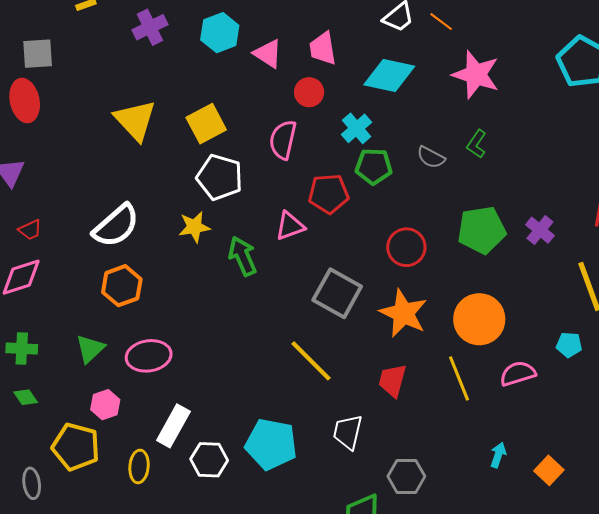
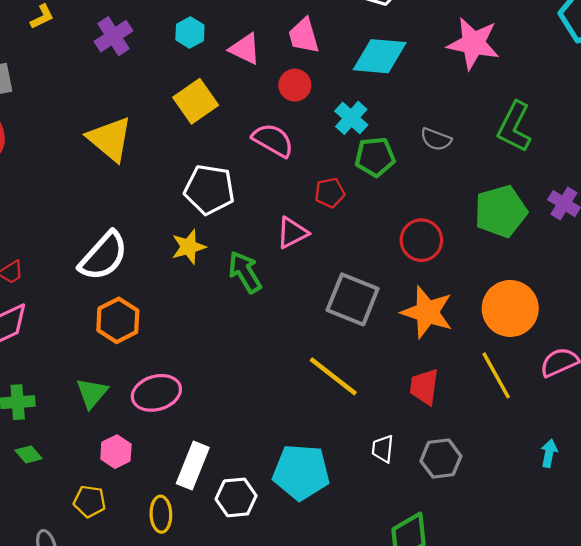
cyan hexagon: (220, 33) -> (190, 32), size x0.7
yellow square: (206, 124) -> (196, 101), moved
pink semicircle: (283, 140) -> (273, 140), turned 114
green L-shape: (477, 144) -> (514, 127), moved, size x1.6
red pentagon: (329, 194) -> (330, 193), size x0.7
white trapezoid: (348, 432) -> (383, 449), size x0.7
yellow pentagon: (76, 447) -> (90, 501), size x0.6
gray hexagon: (406, 476) -> (441, 459), moved

